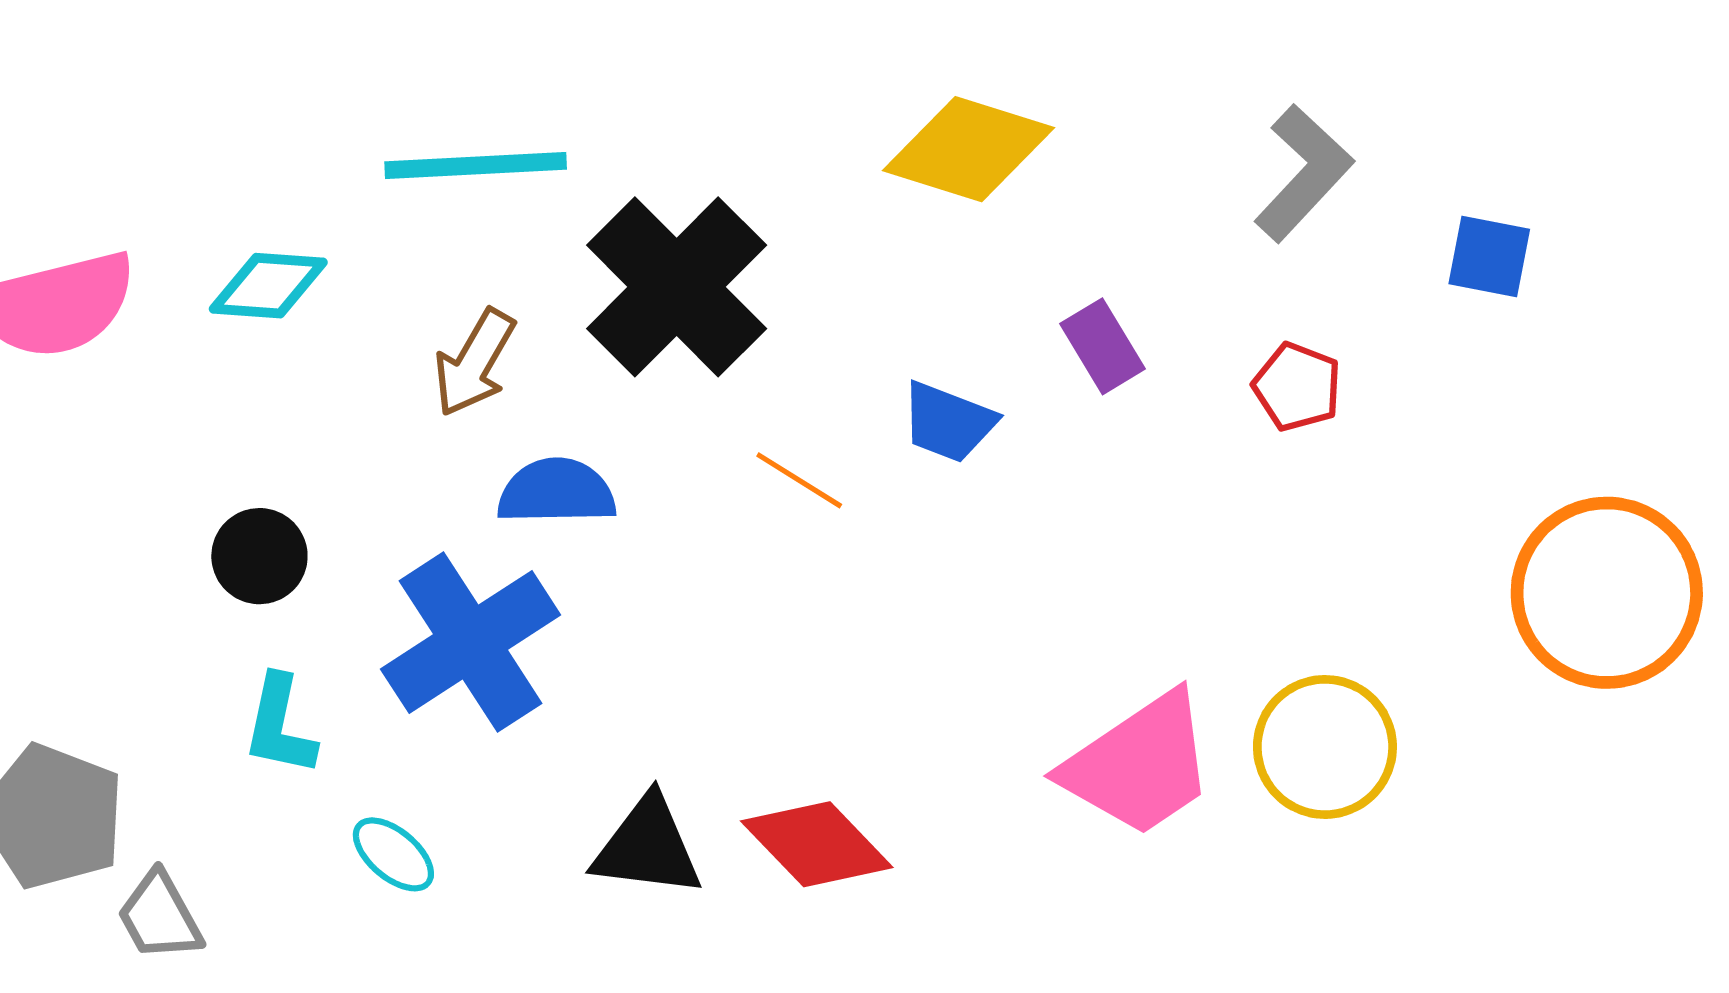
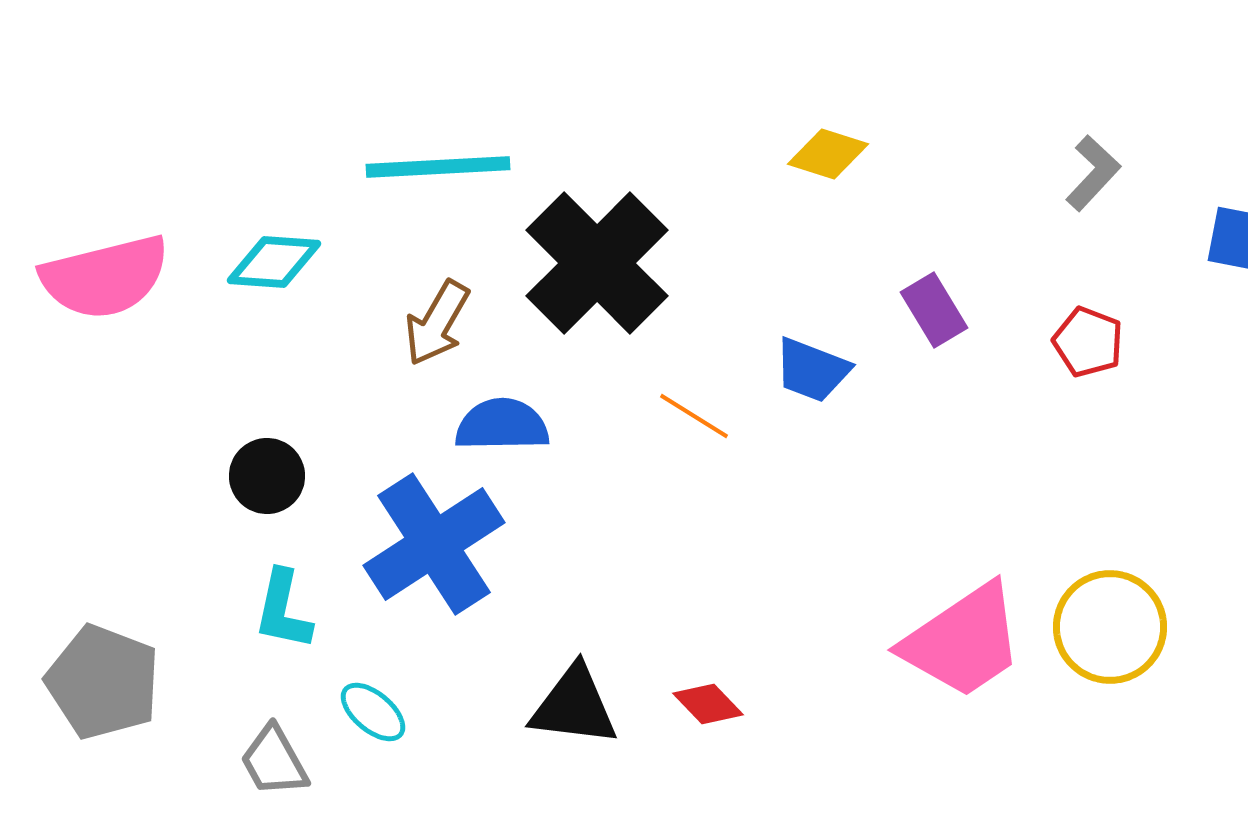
yellow diamond: (969, 149) -> (828, 154), size x0.6
gray L-shape: (1303, 173) -> (1093, 173), size x0.7
red diamond: (817, 844) -> (708, 704), size x0.6
gray trapezoid: (160, 916) -> (274, 761), moved

